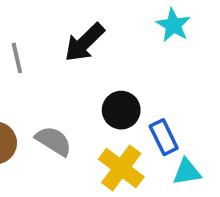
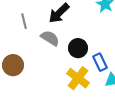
gray semicircle: (54, 141) -> (50, 38), moved

